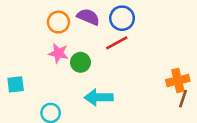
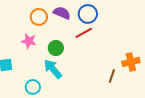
pink star: (58, 53) -> (29, 41), moved
cyan arrow: (99, 97) -> (53, 69), moved, turned 50
brown line: (183, 99) -> (112, 76), moved

